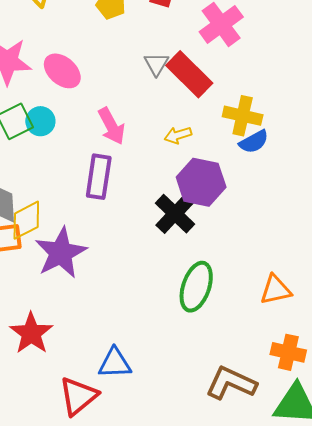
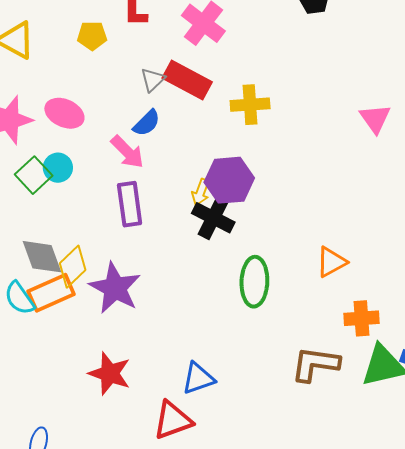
gray triangle: (156, 64) -> (153, 80), turned 32
yellow arrow: (178, 135) -> (201, 192), moved, turned -36
blue semicircle: (254, 142) -> (147, 123), moved
red triangle: (78, 396) -> (173, 420), turned 36

